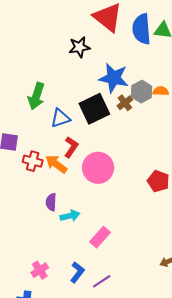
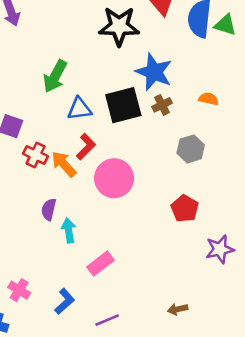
black star: (79, 47) -> (119, 26), size x1.5
gray hexagon: (142, 92) -> (191, 149), moved
cyan arrow: (70, 216) -> (69, 231), turned -96
pink cross: (40, 270) -> (19, 290), turned -36
purple line: (102, 281) -> (107, 320), moved

